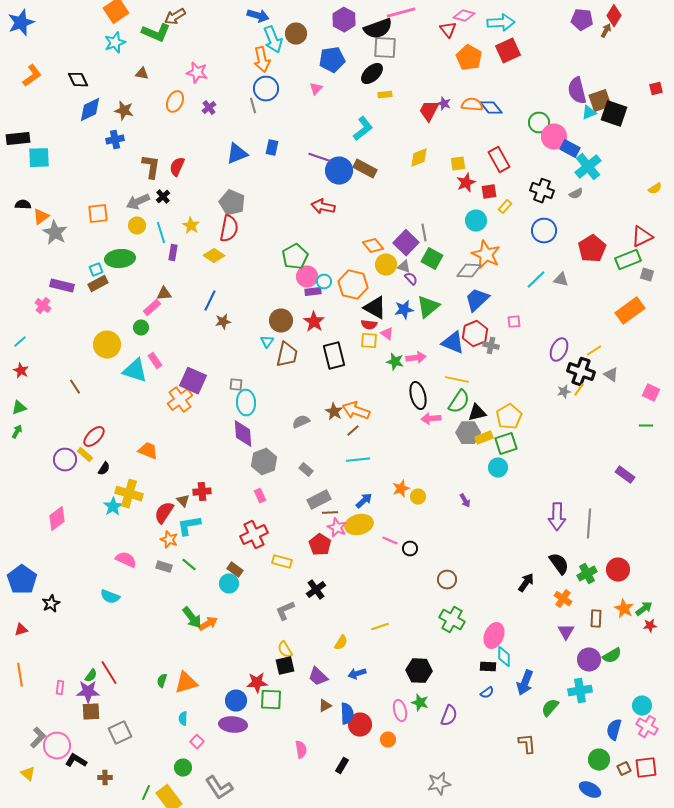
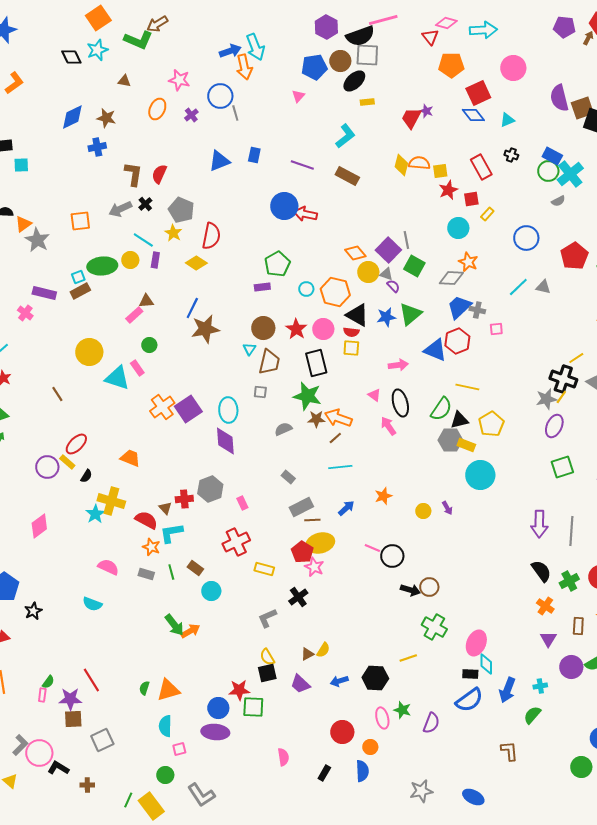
blue arrow: (258, 16) -> (230, 51), moved, turned -35
brown circle: (296, 34) -> (340, 61), moved
red square: (508, 51) -> (478, 93), moved
orange pentagon: (469, 58) -> (451, 65), turned -30
black diamond: (78, 80) -> (71, 57), moved
blue circle: (266, 89) -> (220, 96), moved
orange semicircle: (472, 105) -> (419, 163), moved
cyan triangle: (589, 113) -> (507, 120), moved
green circle: (539, 123) -> (548, 171), moved
pink circle: (554, 137) -> (513, 68), moved
cyan square: (39, 158) -> (21, 165), size x0.7
yellow diamond: (419, 158) -> (401, 165), turned -55
blue circle: (339, 171) -> (284, 206), moved
black cross: (542, 191) -> (511, 155), moved, size x0.6
gray pentagon: (232, 203) -> (181, 210), moved
yellow circle: (137, 226) -> (130, 260), moved
cyan line: (161, 233) -> (143, 240), turned -40
orange star: (486, 255) -> (468, 262), size x0.7
pink circle: (307, 277) -> (323, 329), moved
purple rectangle: (313, 292) -> (262, 287), moved
brown star: (223, 322) -> (205, 329), size x1.8
green circle: (141, 328) -> (149, 345), moved
pink triangle: (387, 334) -> (374, 395), moved
gray cross: (491, 346) -> (477, 310), moved
purple ellipse: (559, 350) -> (554, 426), moved
green star: (395, 362) -> (307, 396), moved, size x1.6
yellow line: (457, 380) -> (467, 387), moved
purple square: (193, 381) -> (188, 409), moved, turned 32
gray square: (236, 385) -> (260, 392), moved
gray star: (564, 392) -> (546, 399), size x1.5
brown star: (334, 412) -> (316, 419), turned -30
pink arrow: (431, 419) -> (388, 426), moved, turned 60
yellow rectangle: (484, 438) -> (466, 445), turned 42
green square: (506, 444) -> (562, 467), moved
gray hexagon: (264, 462) -> (210, 489), moved
cyan circle: (498, 468) -> (480, 475), size x1.5
yellow circle: (418, 497) -> (423, 511), moved
red semicircle: (164, 513) -> (146, 520), turned 85
yellow ellipse: (359, 525) -> (320, 543), moved
pink star: (337, 528) -> (314, 567), moved
black circle: (410, 549) -> (392, 556), size x1.5
green line: (189, 565) -> (171, 572), turned 35
brown rectangle: (235, 570) -> (195, 568), moved
black arrow: (526, 583) -> (410, 590), moved, turned 72
yellow line: (380, 627) -> (408, 658), moved
black hexagon: (419, 671) -> (375, 678), moved
green semicircle: (91, 676) -> (48, 682), moved
cyan cross: (580, 691) -> (540, 686), moved, size x0.6
blue semicircle: (487, 693) -> (469, 700), size x2.0
brown triangle: (325, 706) -> (307, 654), moved
blue semicircle: (347, 714) -> (362, 771), moved
cyan semicircle: (183, 719) -> (165, 726), size x1.5
pink square: (197, 742) -> (179, 749), turned 32
blue ellipse: (590, 790) -> (473, 797), moved

